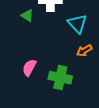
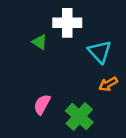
green cross: (60, 78) -> (79, 116), turned 30

